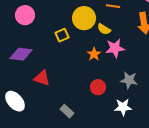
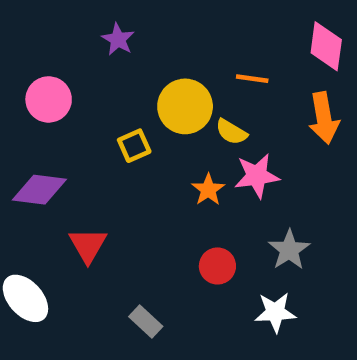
red triangle: (42, 78) -> (88, 245), turned 42
gray star: (129, 80) -> (289, 250), turned 30

